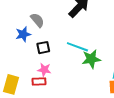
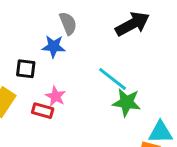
blue star: (23, 34) -> (54, 46), moved
black square: (43, 48) -> (26, 69), moved

